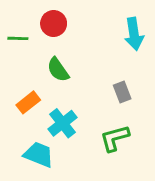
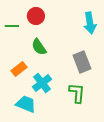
gray rectangle: (122, 92) -> (82, 62), size x1.5
green L-shape: (115, 138) -> (77, 93), turned 110

